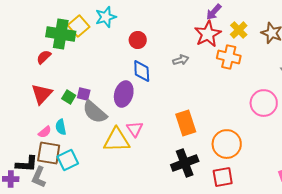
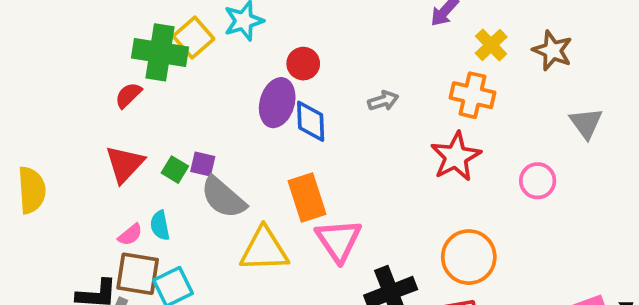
red star: (208, 34) -> (456, 157), moved
purple ellipse: (124, 94) -> (277, 103), moved
pink circle: (264, 103) -> (538, 181), size x0.7
orange rectangle: (186, 123) -> (307, 197), moved
pink triangle: (135, 129) -> (339, 240), moved, size x1.5

